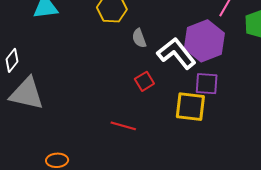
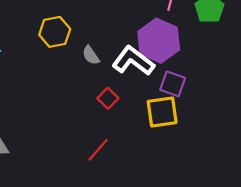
purple square: (207, 84) -> (173, 84), turned 30
red line: (123, 126) -> (98, 150), turned -50

